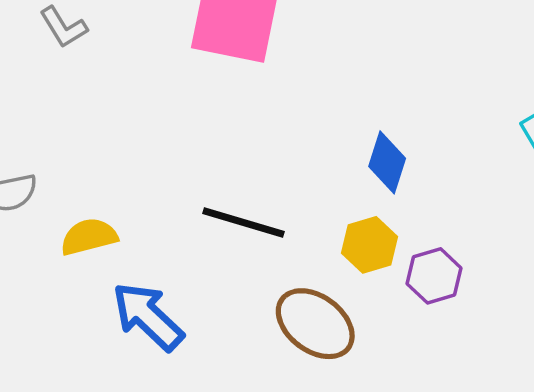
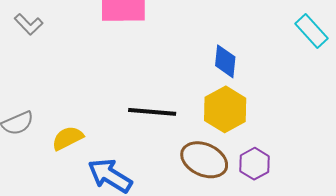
yellow hexagon: (370, 245) -> (225, 109), size x1.4
purple hexagon: (434, 276) -> (255, 164), moved

